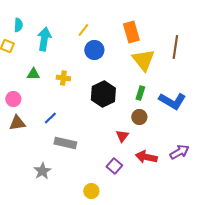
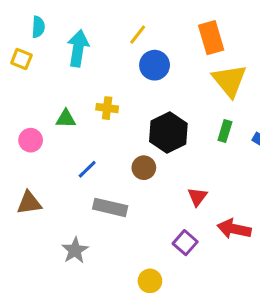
green triangle: (33, 74) -> (66, 119), moved
brown circle: (139, 117) -> (144, 168), moved
brown triangle: (17, 123) -> (29, 203), moved

